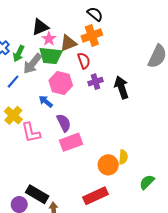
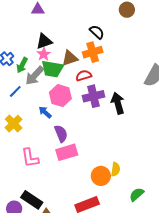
pink star: (49, 39) -> (44, 54), moved
red semicircle: (84, 61) -> (84, 76), turned -91
purple cross: (95, 82) -> (93, 96), size x1.5
pink L-shape: (31, 133) -> (30, 158), moved

